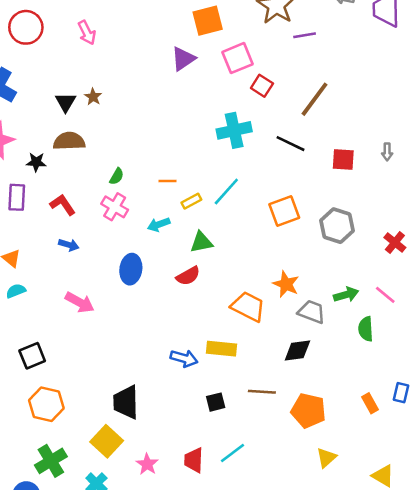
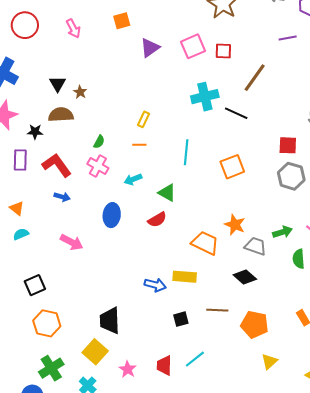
orange square: (208, 21) -> (122, 21), moved, size x0.7
purple line: (305, 35) -> (288, 38), moved
red square: (262, 86) -> (223, 51), moved, turned -30
brown star: (93, 97) -> (80, 92), moved
cyan cross: (234, 130) -> (205, 97), moved
red square: (343, 159) -> (288, 145), moved
cyan line: (226, 192) -> (186, 152), turned -35
yellow rectangle: (191, 201) -> (143, 119), moved, turned -35
red L-shape: (63, 205) -> (57, 165), size x1.4
gray hexagon: (337, 226) -> (291, 176), moved
green triangle: (201, 242) -> (167, 193), turned 42
black diamond: (297, 351) -> (245, 277), turned 50

